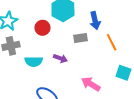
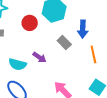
gray rectangle: (81, 38) -> (64, 42), turned 40
cyan semicircle: (34, 62) -> (18, 64), moved

